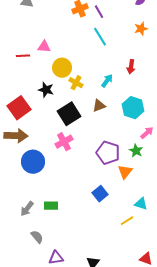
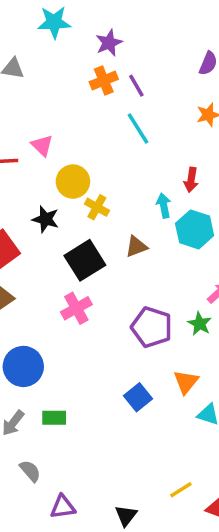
pink triangle: (44, 47) -> (42, 146), turned 40
cyan arrow: (107, 81) -> (164, 205), moved, turned -48
cyan hexagon: (133, 108) -> (195, 229), moved
blue circle: (33, 162) -> (23, 366), moved
orange triangle: (125, 172) -> (186, 382), moved
yellow line: (127, 221) -> (181, 490), moved

